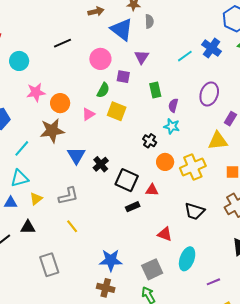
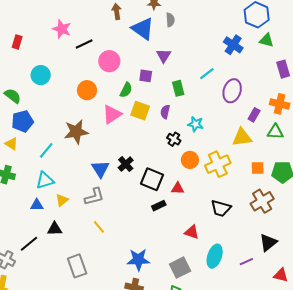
brown arrow: (96, 11) -> (117, 11), turned -84
cyan line: (185, 56) -> (207, 74), moved
pink circle: (100, 59) -> (109, 61), moved
cyan circle: (19, 61) -> (41, 75), moved
pink star: (36, 92) -> (62, 29), moved, turned 30
orange circle: (60, 103) -> (87, 90), moved
purple semicircle: (173, 105) -> (165, 112), moved
pink triangle: (88, 114) -> (112, 114), size x1.5
blue triangle: (76, 155) -> (100, 169), moved
purple line: (213, 282) -> (246, 262), moved

